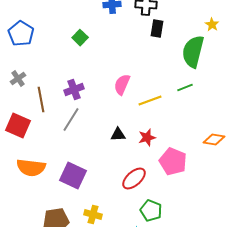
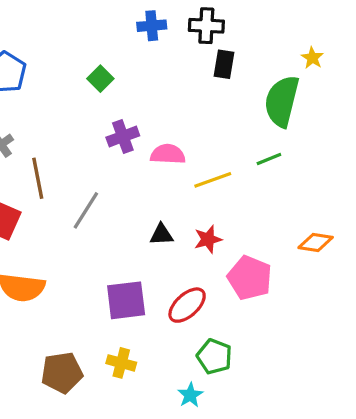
pink semicircle: (122, 84) -> (168, 154), turned 70
purple cross: (74, 90) -> (123, 137), moved
purple square: (73, 176) -> (126, 300), moved, turned -32

